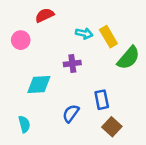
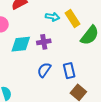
cyan diamond: (39, 84) -> (21, 44), moved
blue semicircle: (71, 113) -> (44, 70), moved

